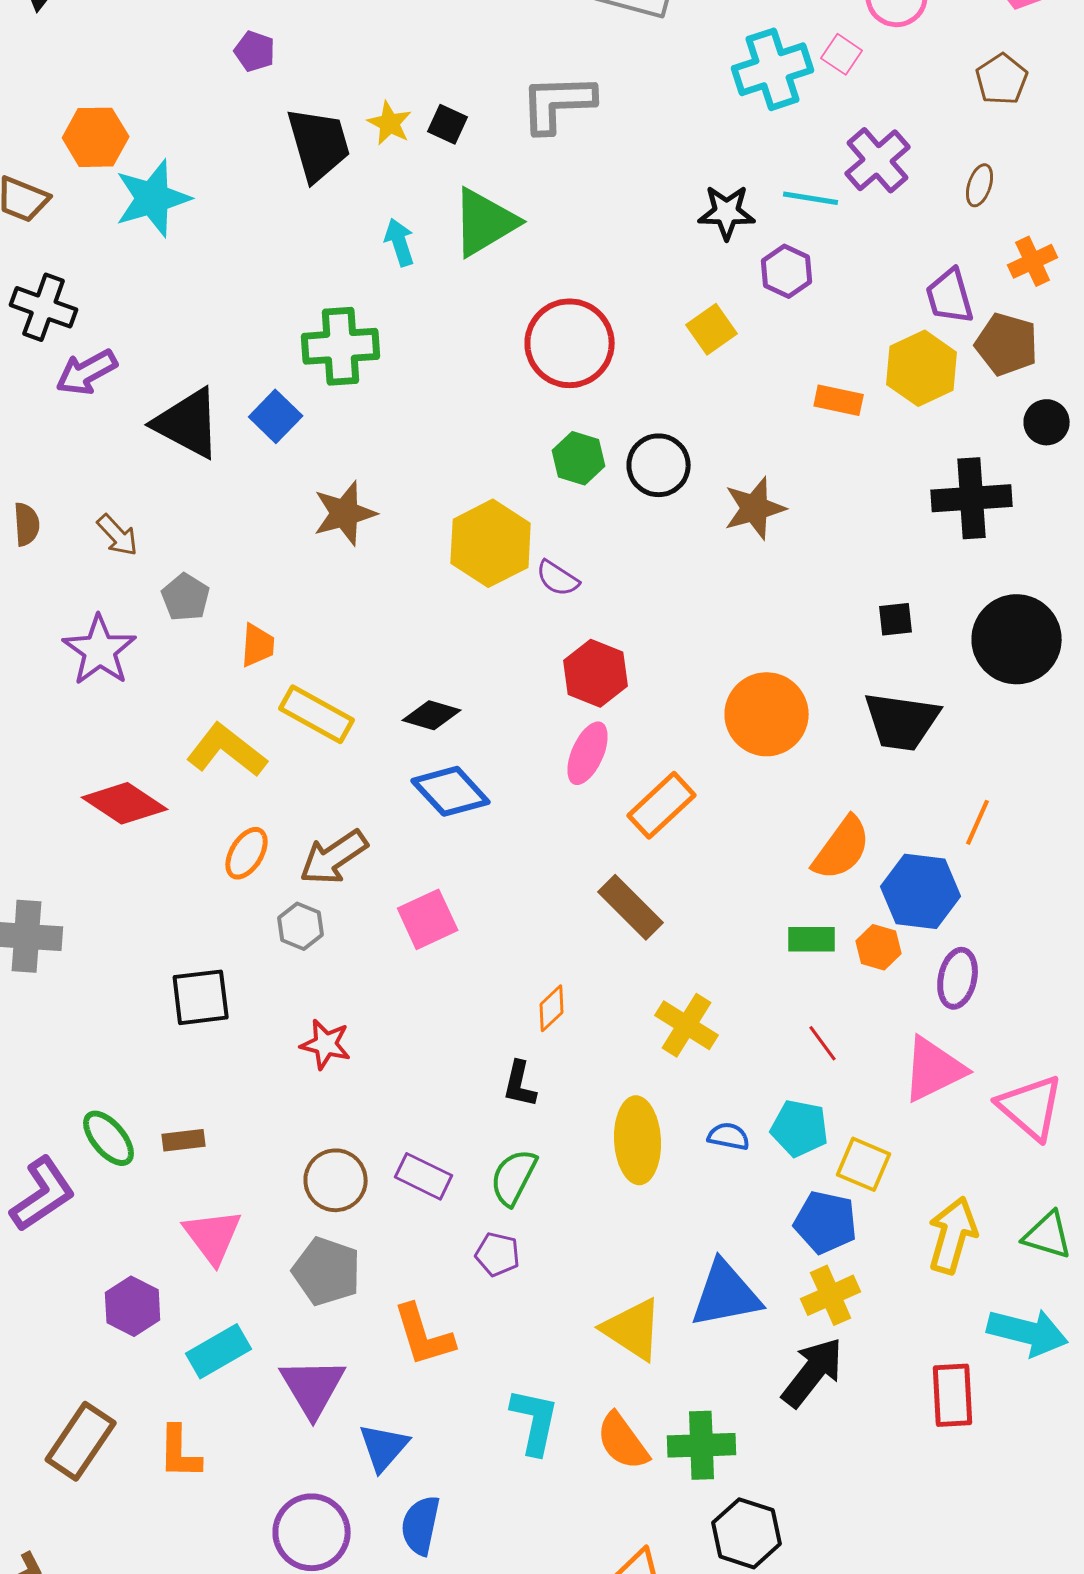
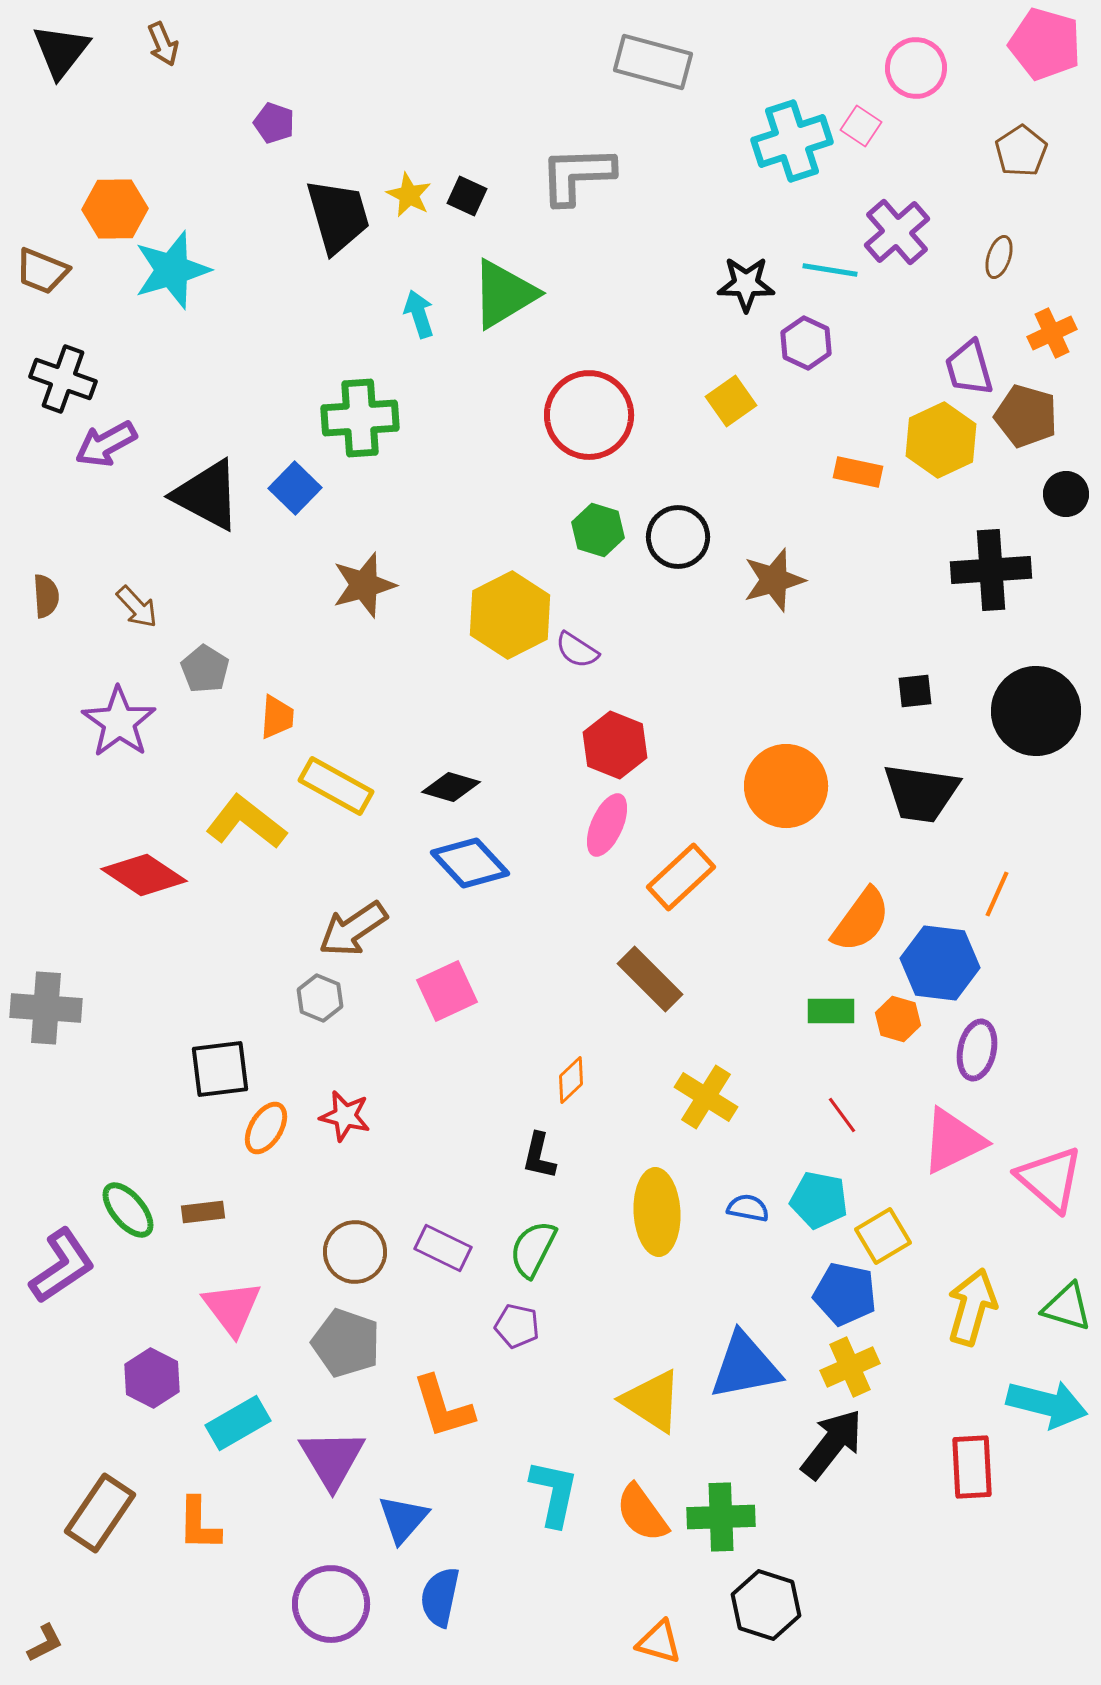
orange ellipse: (247, 853) -> (266, 1128), moved
yellow square: (864, 1164) -> (883, 1236), turned 36

